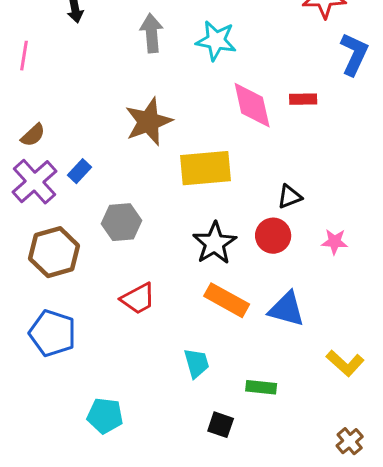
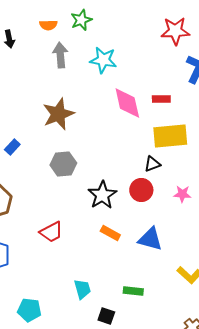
yellow rectangle: (206, 168) -> (170, 136), moved
gray hexagon: (122, 222) -> (63, 164), moved
orange rectangle: (227, 300) -> (110, 233), size x0.7
cyan trapezoid: (197, 363) -> (82, 289), moved

